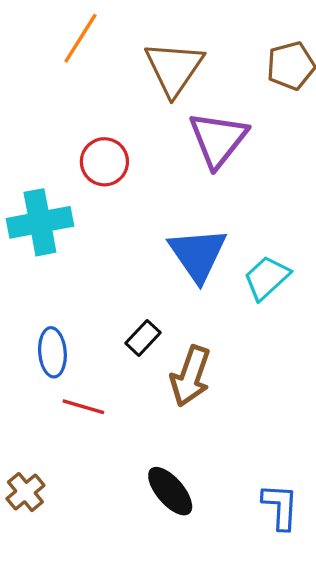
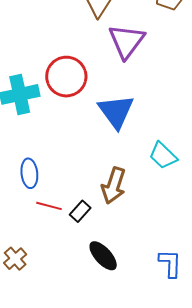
red circle: (104, 162) -> (66, 77), moved, size x1.4
cyan trapezoid: (267, 278) -> (163, 156), moved, turned -92
black rectangle: (143, 338) -> (80, 211), moved

